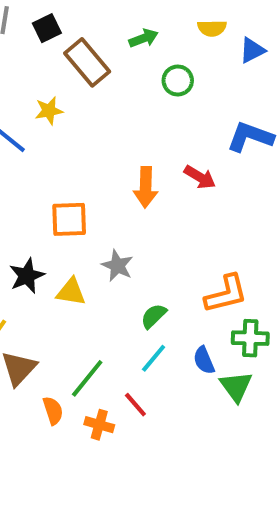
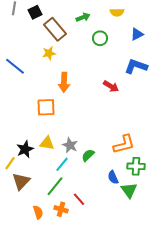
blue triangle: (252, 50) -> (137, 34), moved
yellow star: (49, 111) -> (49, 53), moved
orange arrow: (146, 187) -> (64, 82), moved
gray star: (117, 266) -> (70, 145), moved
black star: (27, 276) -> (25, 149), moved
cyan line: (154, 358) -> (62, 164), moved
orange semicircle: (53, 411) -> (38, 212), moved

